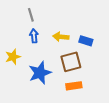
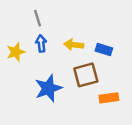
yellow star: (13, 57) -> (16, 52), moved
orange rectangle: (74, 86) -> (109, 98), moved

